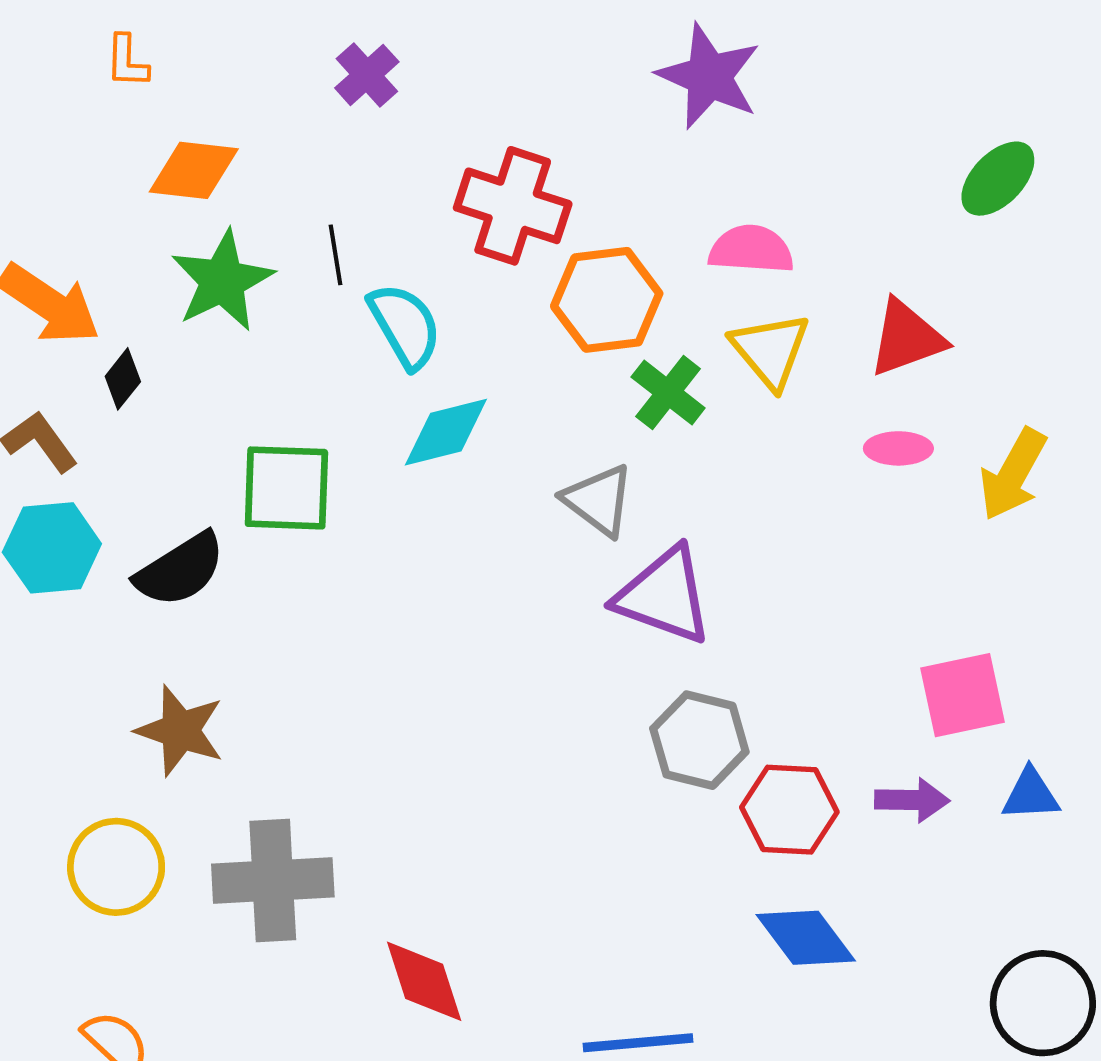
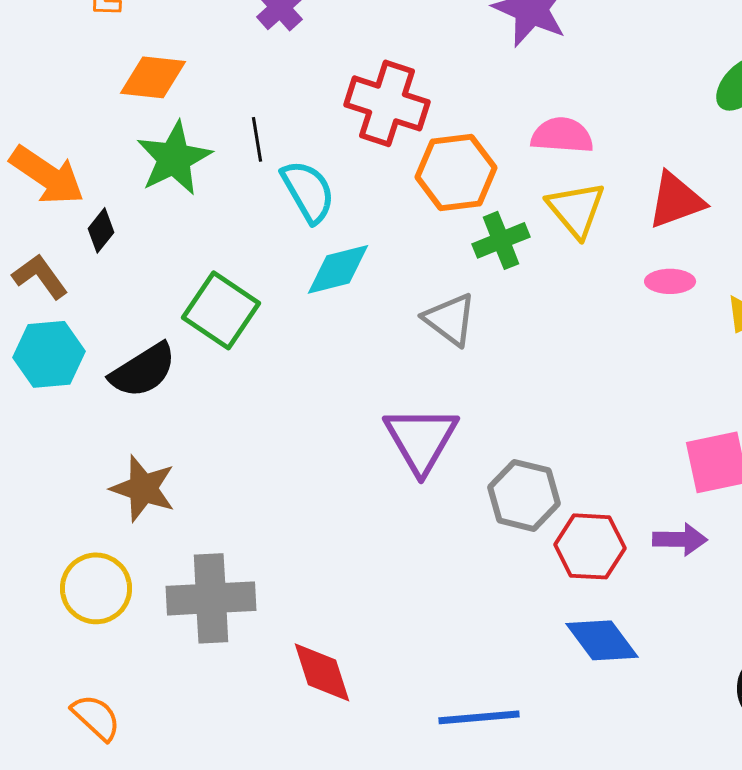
green cross: (668, 393) -> (501, 240), turned 30
green square: (286, 488) -> (221, 310), turned 32
purple triangle: (664, 596) -> (421, 439), moved, turned 40

